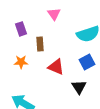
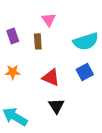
brown rectangle: (40, 44) -> (38, 41), moved
black triangle: (79, 87) -> (56, 106), moved

